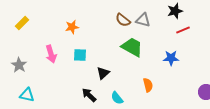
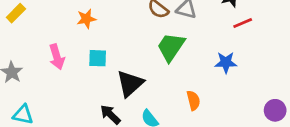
green trapezoid: (132, 47) -> (171, 47), turned -85
black triangle: (103, 73) -> (130, 84), size x1.5

